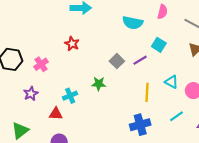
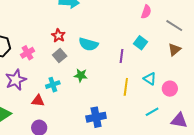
cyan semicircle: (133, 23) -> (88, 44), moved
purple line: (140, 60) -> (122, 56), turned -56
gray square: (117, 61) -> (60, 56), moved
purple star: (31, 94) -> (16, 80), size x1.5
blue cross: (140, 125) -> (96, 117), moved

